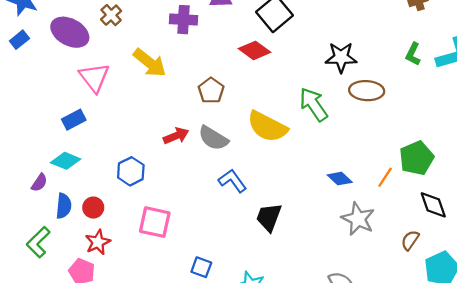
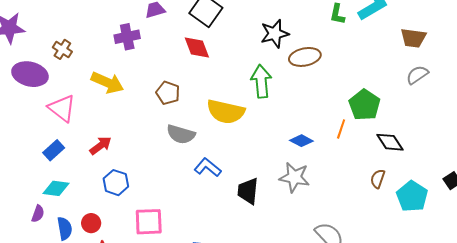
red diamond: (255, 50) -> (197, 47), turned 48
green arrow: (313, 104) -> (261, 81), turned 44
red arrow: (176, 136) -> (101, 146), moved
gray star: (358, 219) -> (294, 177), moved

